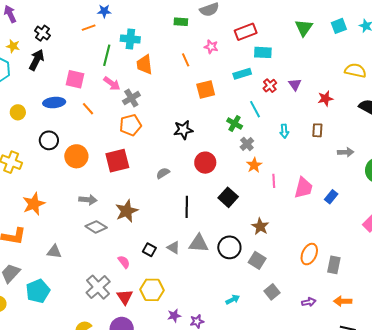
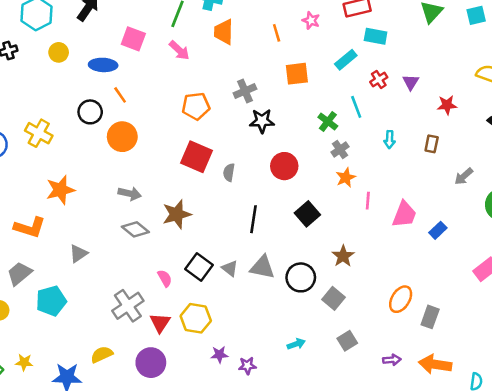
cyan rectangle: (242, 74) -> (346, 60), turned -30
gray cross: (131, 98) -> (245, 91), moved
orange line: (88, 109) -> (120, 95), moved
yellow circle: (18, 112) -> (59, 52), moved
gray arrow: (346, 152) -> (464, 176), turned 133
red square: (117, 161) -> (197, 157), moved, turned 30
gray semicircle: (163, 173) -> (229, 172), turned -56
black square: (149, 250) -> (199, 267), size x1.5
gray triangle: (54, 252) -> (78, 254), turned -49
orange arrow: (343, 301) -> (435, 364), size x1.4

